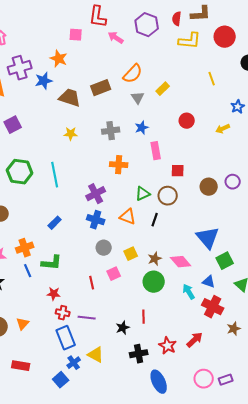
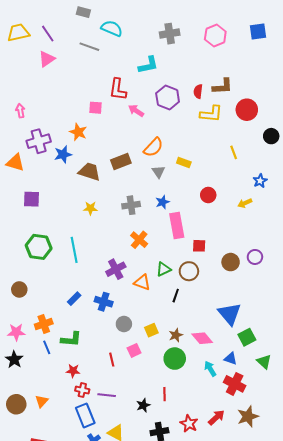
yellow rectangle: (163, 89) -> (184, 163), turned 64
purple square: (13, 125) -> (31, 199), turned 30
pink rectangle: (156, 151) -> (177, 225), size x1.4
orange cross: (119, 165) -> (139, 240), turned 36
orange triangle: (128, 217) -> (142, 282), moved
blue cross: (96, 220) -> (104, 302), moved
brown star: (234, 329) -> (248, 416), moved, size x1.5

